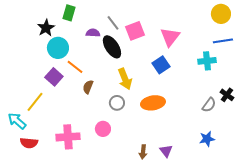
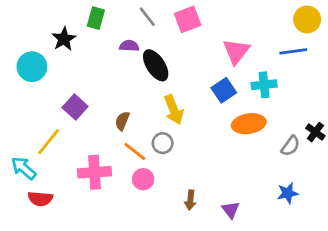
gray line: (113, 23) -> (147, 17), moved
pink square: (135, 31) -> (188, 19), moved
blue line: (223, 41) -> (293, 51), moved
cyan circle: (58, 48) -> (32, 67), moved
cyan cross: (207, 61) -> (264, 85), moved
orange line: (75, 67) -> (135, 151), moved
orange ellipse: (153, 103) -> (249, 124), moved
pink cross: (68, 137) -> (94, 172), moved
brown arrow: (143, 152) -> (190, 200), moved

